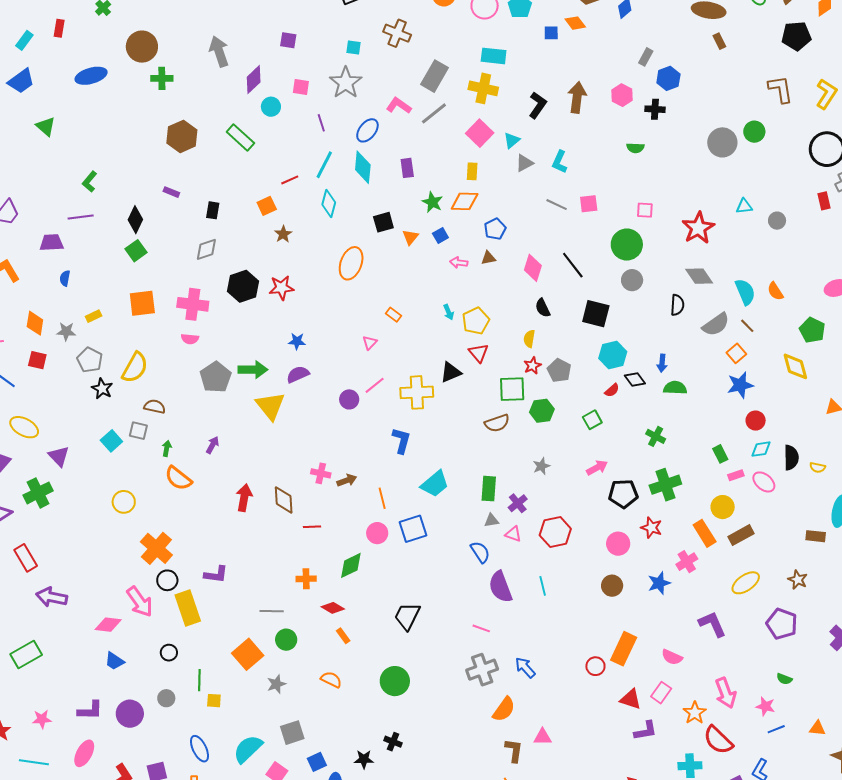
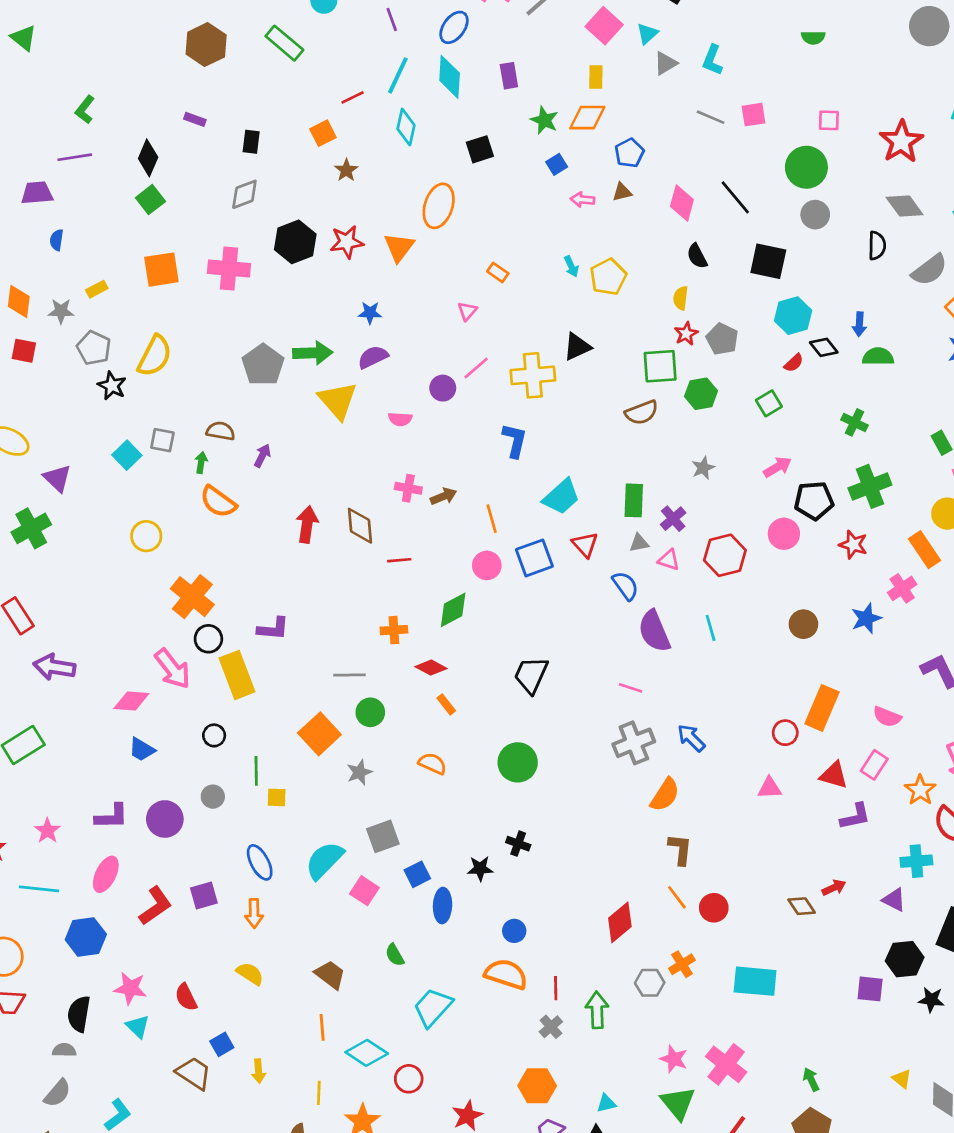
orange triangle: (410, 237) -> (399, 247), moved, size x1.4
pink semicircle: (190, 339) -> (400, 419), moved
red triangle: (479, 353) -> (585, 545), moved
brown semicircle: (155, 407) -> (221, 431), moved
pink circle: (618, 544) -> (784, 534), moved
pink star: (42, 719) -> (47, 831), turned -30
pink triangle: (543, 737) -> (770, 788), moved

